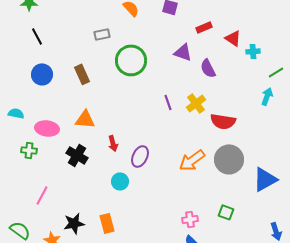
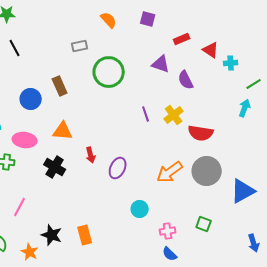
blue circle: (42, 74) -> (31, 99), moved
cyan circle: (120, 181) -> (140, 209), moved
black star: (74, 223) -> (52, 235), turned 30

